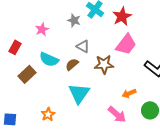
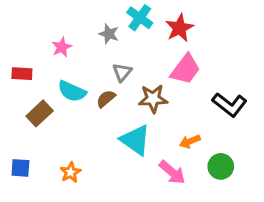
gray triangle: (83, 46) -> (122, 72), turned 40
red rectangle: (15, 47) -> (22, 74), turned 64
cyan triangle: (79, 93) -> (135, 140), moved, turned -30
blue square: (10, 119) -> (20, 168), moved

